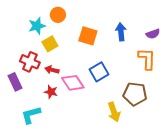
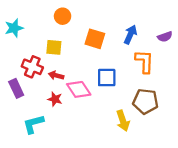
cyan star: (37, 26) -> (14, 28), moved
blue arrow: (121, 32) -> (130, 34), turned 30
yellow square: (50, 44) -> (54, 47), turned 35
orange L-shape: (147, 59) -> (144, 61), moved
blue square: (99, 72) -> (107, 78), turned 30

